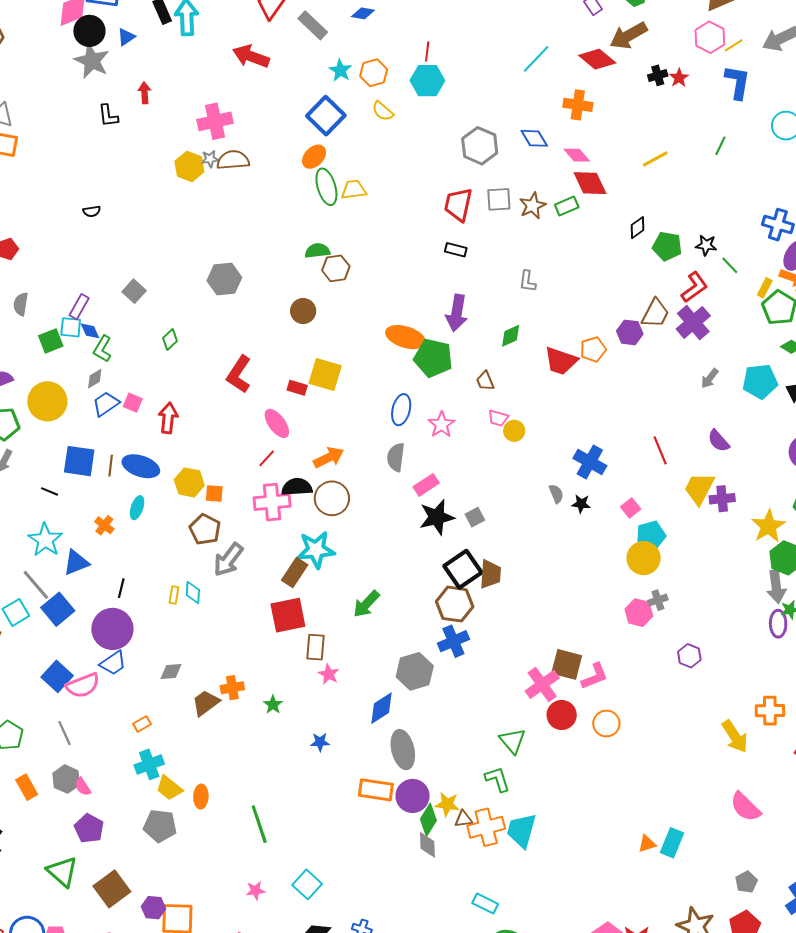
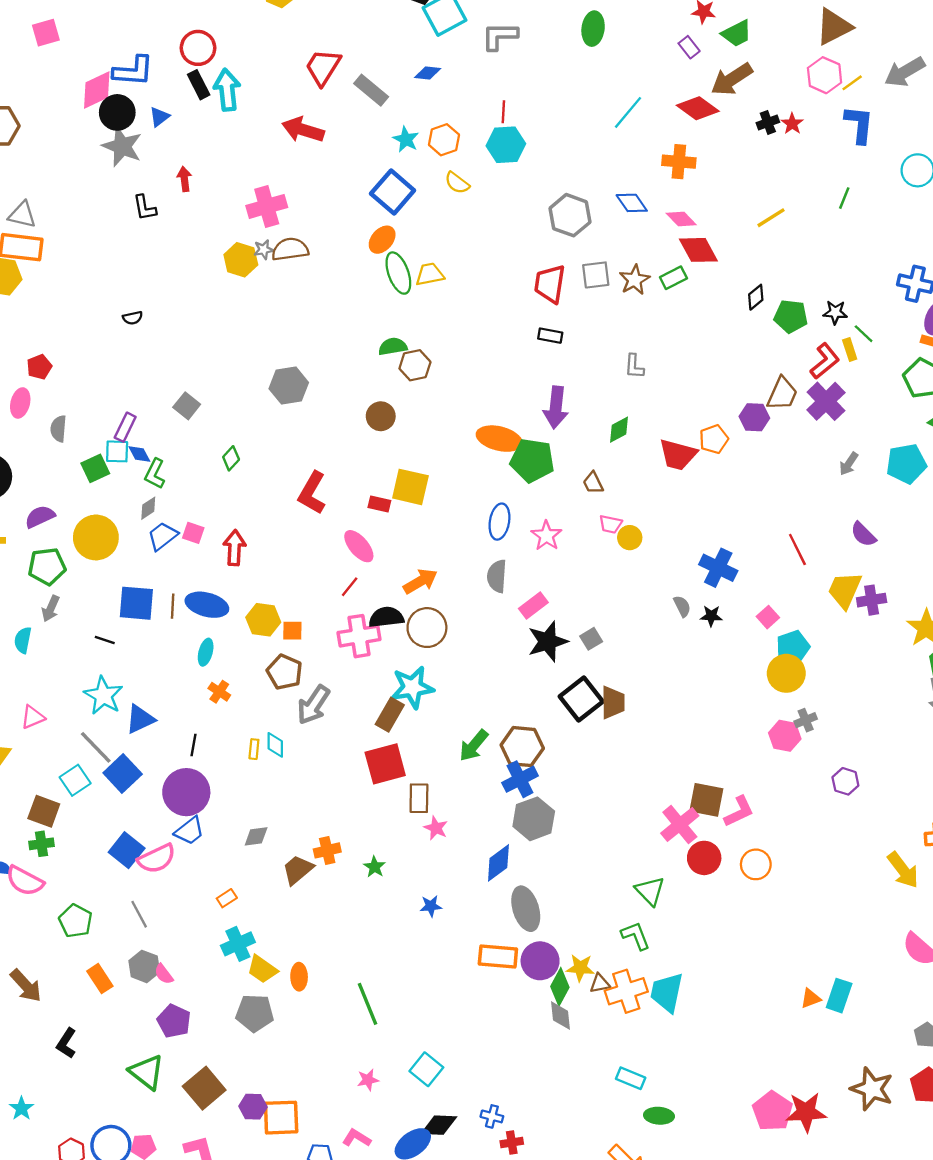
yellow rectangle: (765, 288) -> (850, 349), moved, turned -42
orange cross: (104, 525) -> (219, 692), moved
brown hexagon: (455, 604) -> (522, 747), moved
blue cross: (453, 641) -> (520, 779), moved

